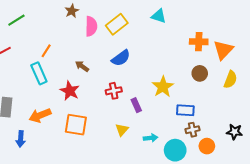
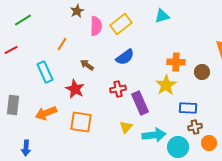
cyan triangle: (159, 16) -> (162, 16), turned -35
orange cross: (199, 42) -> (176, 62), moved
orange line: (46, 51) -> (62, 44), moved
purple rectangle: (136, 105) -> (140, 103), size x1.6
cyan arrow: (151, 138) -> (154, 135), size x1.6
blue arrow: (21, 139) -> (26, 148), moved

